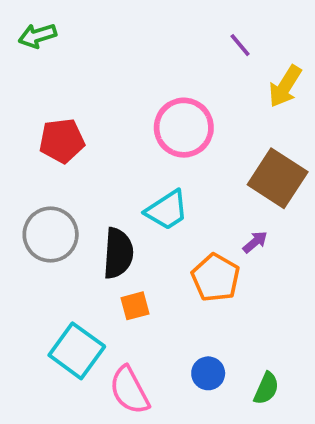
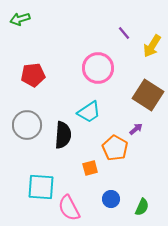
purple line: (240, 45) -> (124, 33), moved
orange square: (135, 306) -> (90, 168), moved
cyan square: (77, 351) -> (41, 187), turned -32

